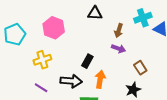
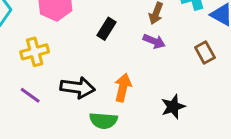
black rectangle: (87, 61) -> (107, 29), moved
brown rectangle: (140, 68) -> (205, 53), moved

